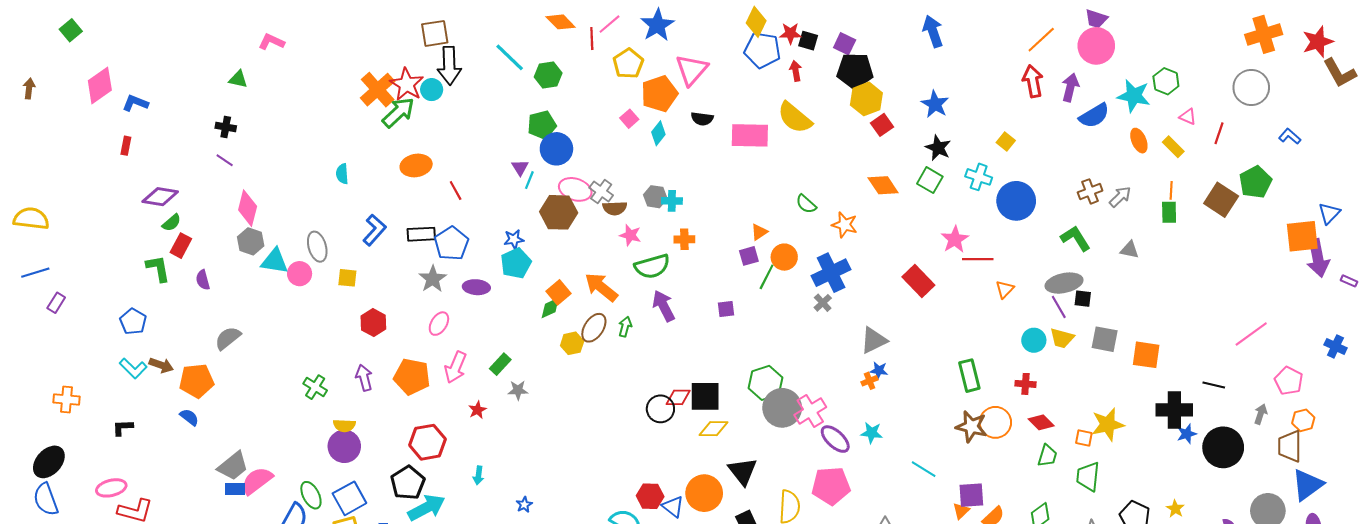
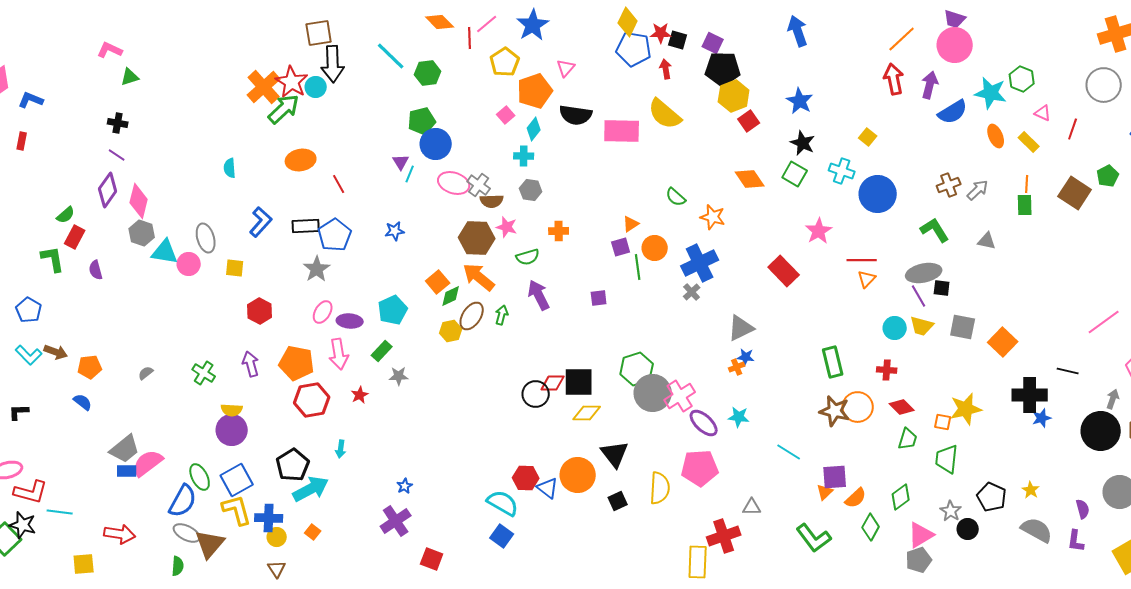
pink L-shape: (271, 42) -> (110, 50), moved
pink triangle: (692, 70) -> (566, 68), size x0.6
green triangle: (238, 79) -> (130, 77), turned -30
black semicircle: (702, 119) -> (576, 115), size x1.5
green pentagon: (1255, 182) -> (1108, 176), size x0.7
purple diamond: (160, 197) -> (108, 190), moved, turned -64
cyan cross: (672, 201) -> (524, 156), moved
brown hexagon: (559, 212) -> (477, 238), moved
red line: (978, 259) -> (862, 260), moved
cyan pentagon: (516, 263) -> (393, 310), moved
green semicircle: (652, 266) -> (528, 257), size x0.7
green line: (767, 277) -> (638, 267), turned -35
purple ellipse: (476, 287) -> (350, 321), moved
green diamond: (550, 308) -> (451, 296), moved
gray semicircle: (228, 338) -> (146, 373), moved, size x0.6
orange square: (1146, 355) -> (1003, 342), turned 36
pink arrow: (456, 367) -> (339, 354), turned -32
orange pentagon: (197, 381) -> (90, 367), size x0.7
red hexagon: (427, 442) -> (312, 400), moved
black circle: (1223, 447) -> (1101, 431), moved
cyan arrow: (478, 475) -> (341, 449), moved

